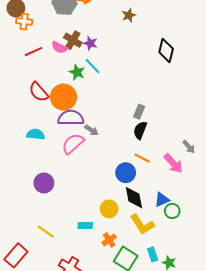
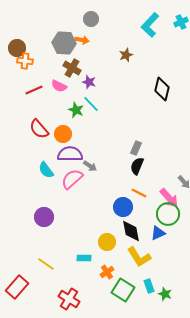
brown cross: (73, 40) -> (72, 68), moved
orange circle: (64, 97) -> (63, 134), size x0.7
cyan semicircle: (36, 134) -> (46, 170), moved, turned -132
green circle: (172, 211) -> (168, 214), moved, size x1.5

